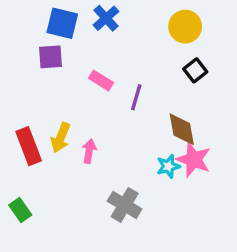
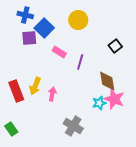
blue cross: (106, 18) -> (25, 15), moved, turned -35
blue square: (62, 23) -> (44, 28), moved, turned 30
yellow circle: (185, 27) -> (78, 20), moved

